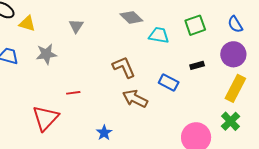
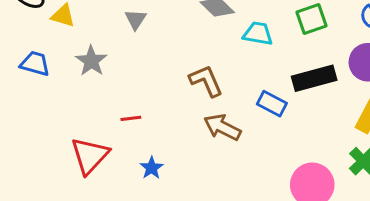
gray star: (46, 54) -> (91, 61), turned -30
black rectangle: (197, 65) -> (314, 78), size x2.0
blue star: (104, 133) -> (152, 168), moved

